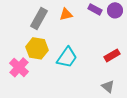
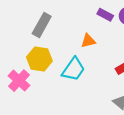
orange triangle: (66, 14) -> (88, 41), moved

